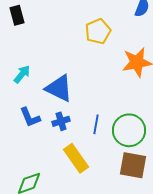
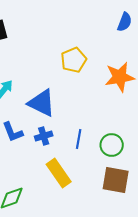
yellow pentagon: (98, 31) -> (74, 60), moved
green circle: (129, 130) -> (112, 145), size x0.7

